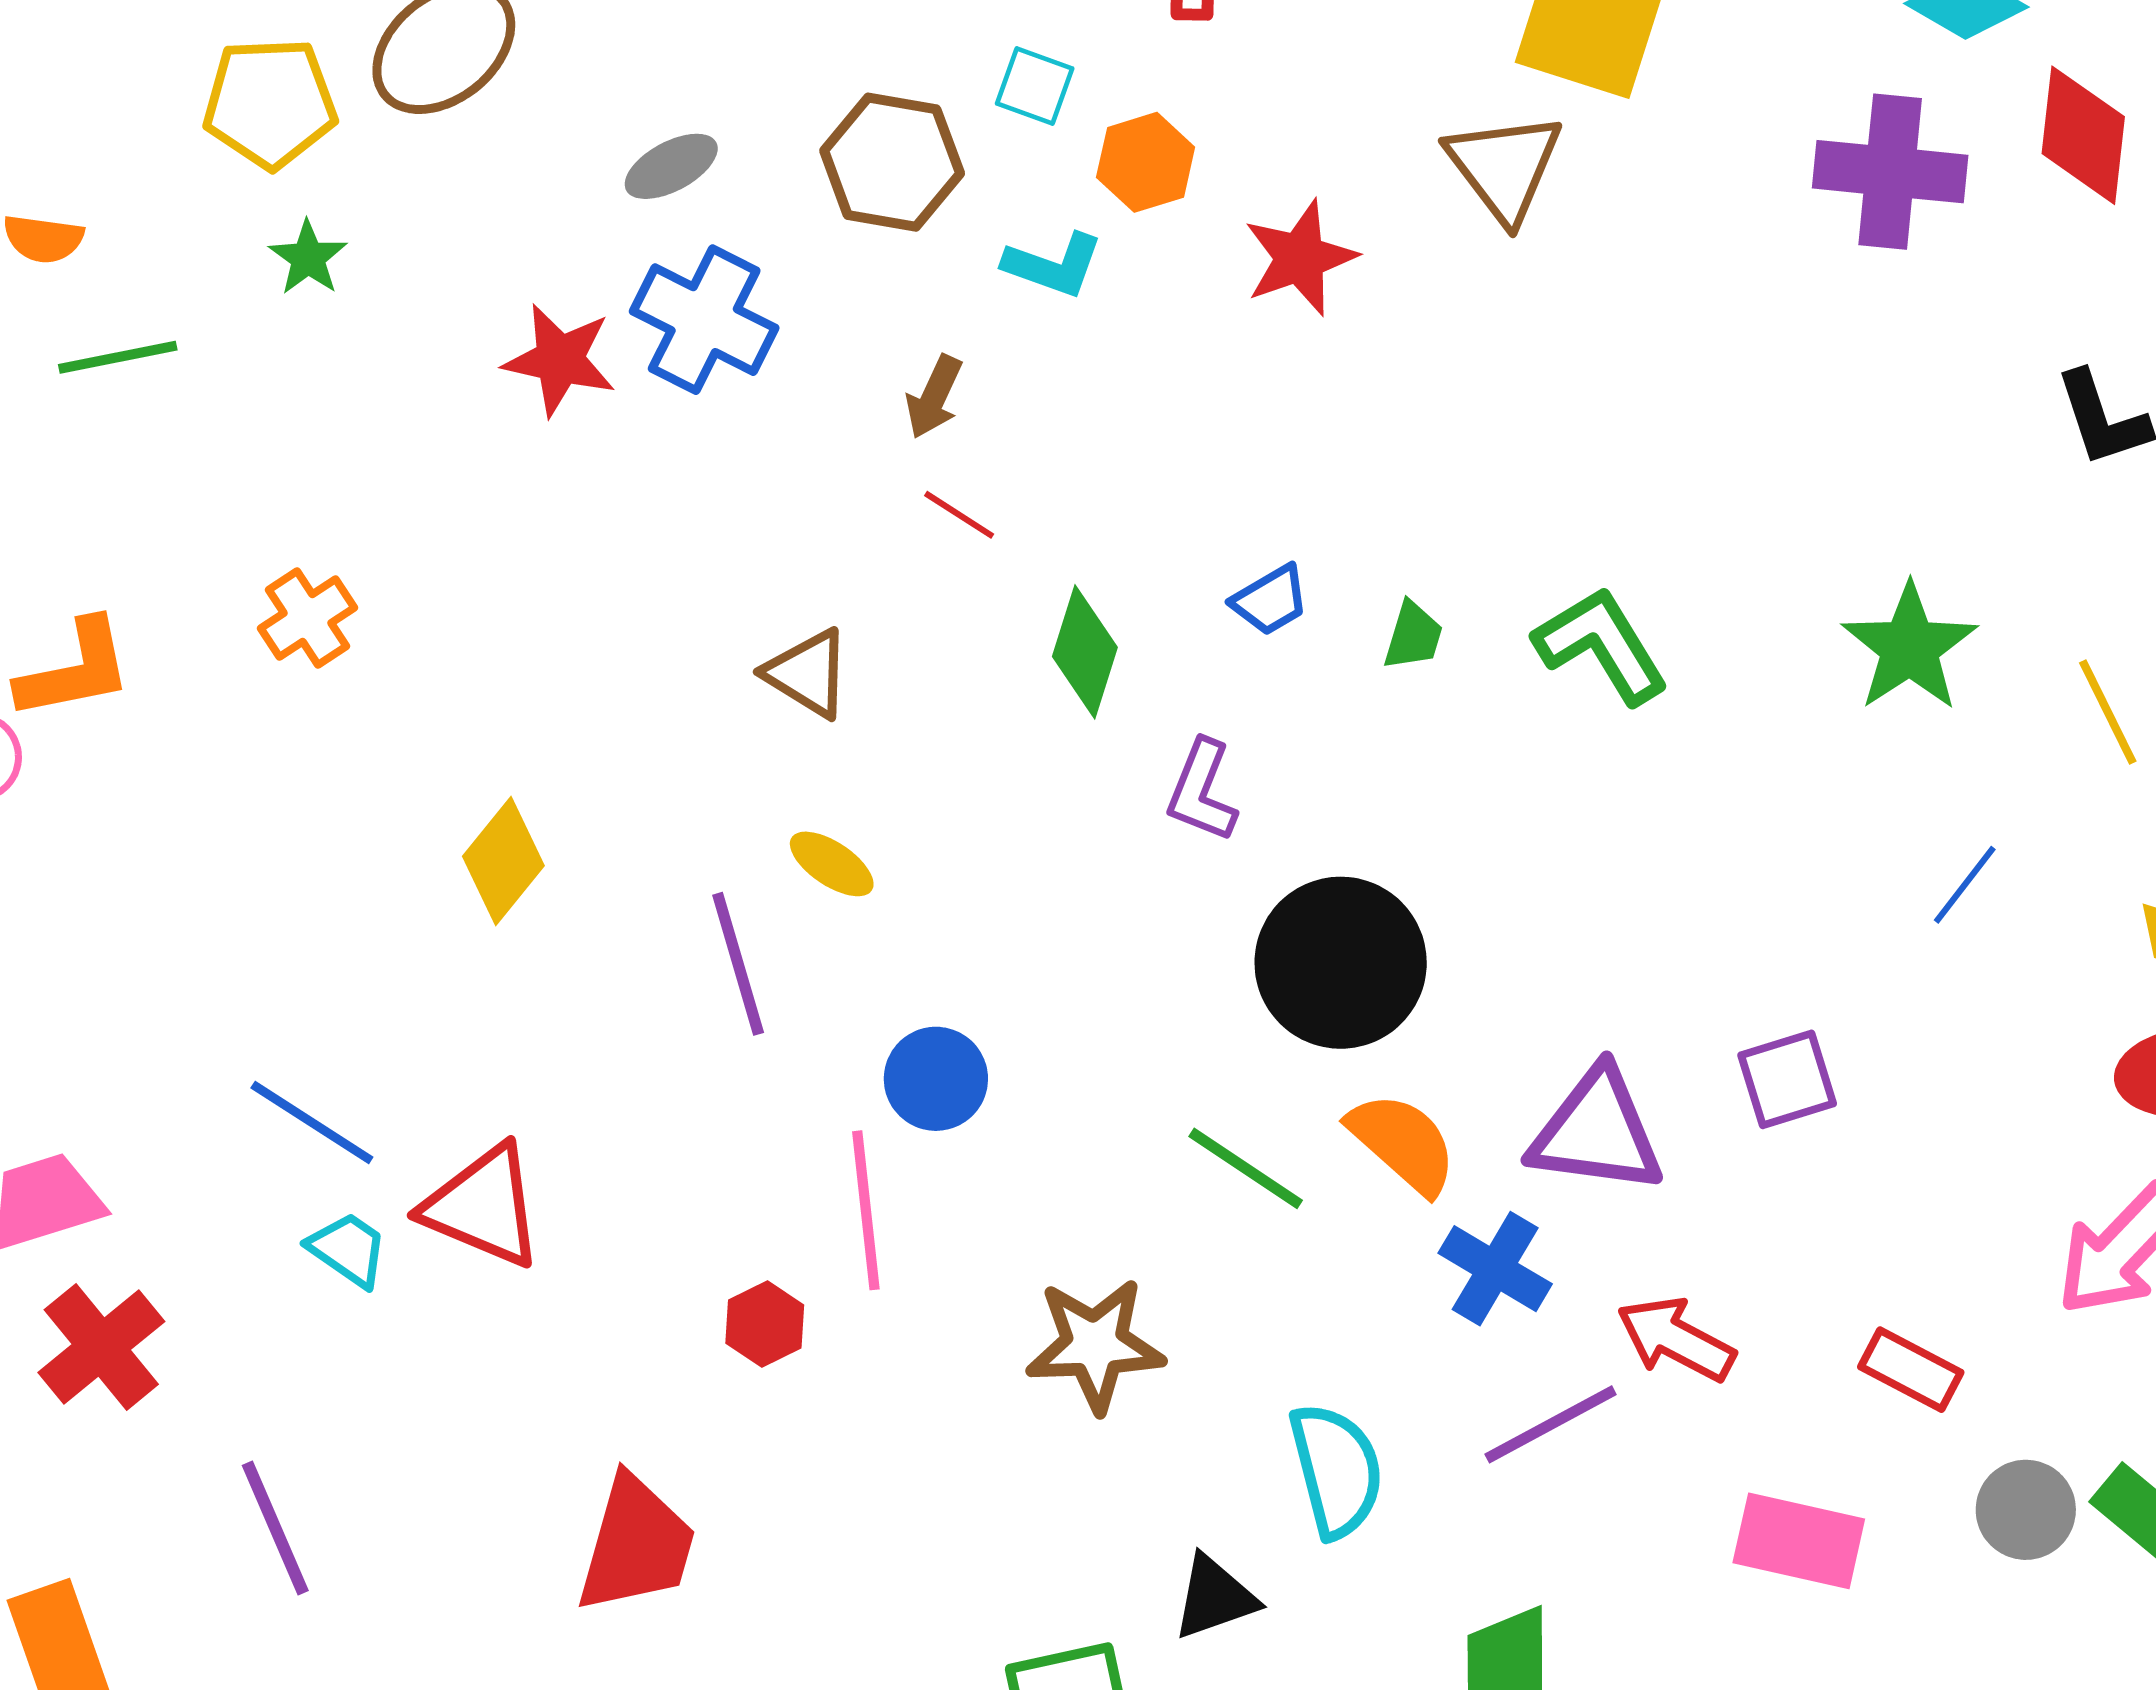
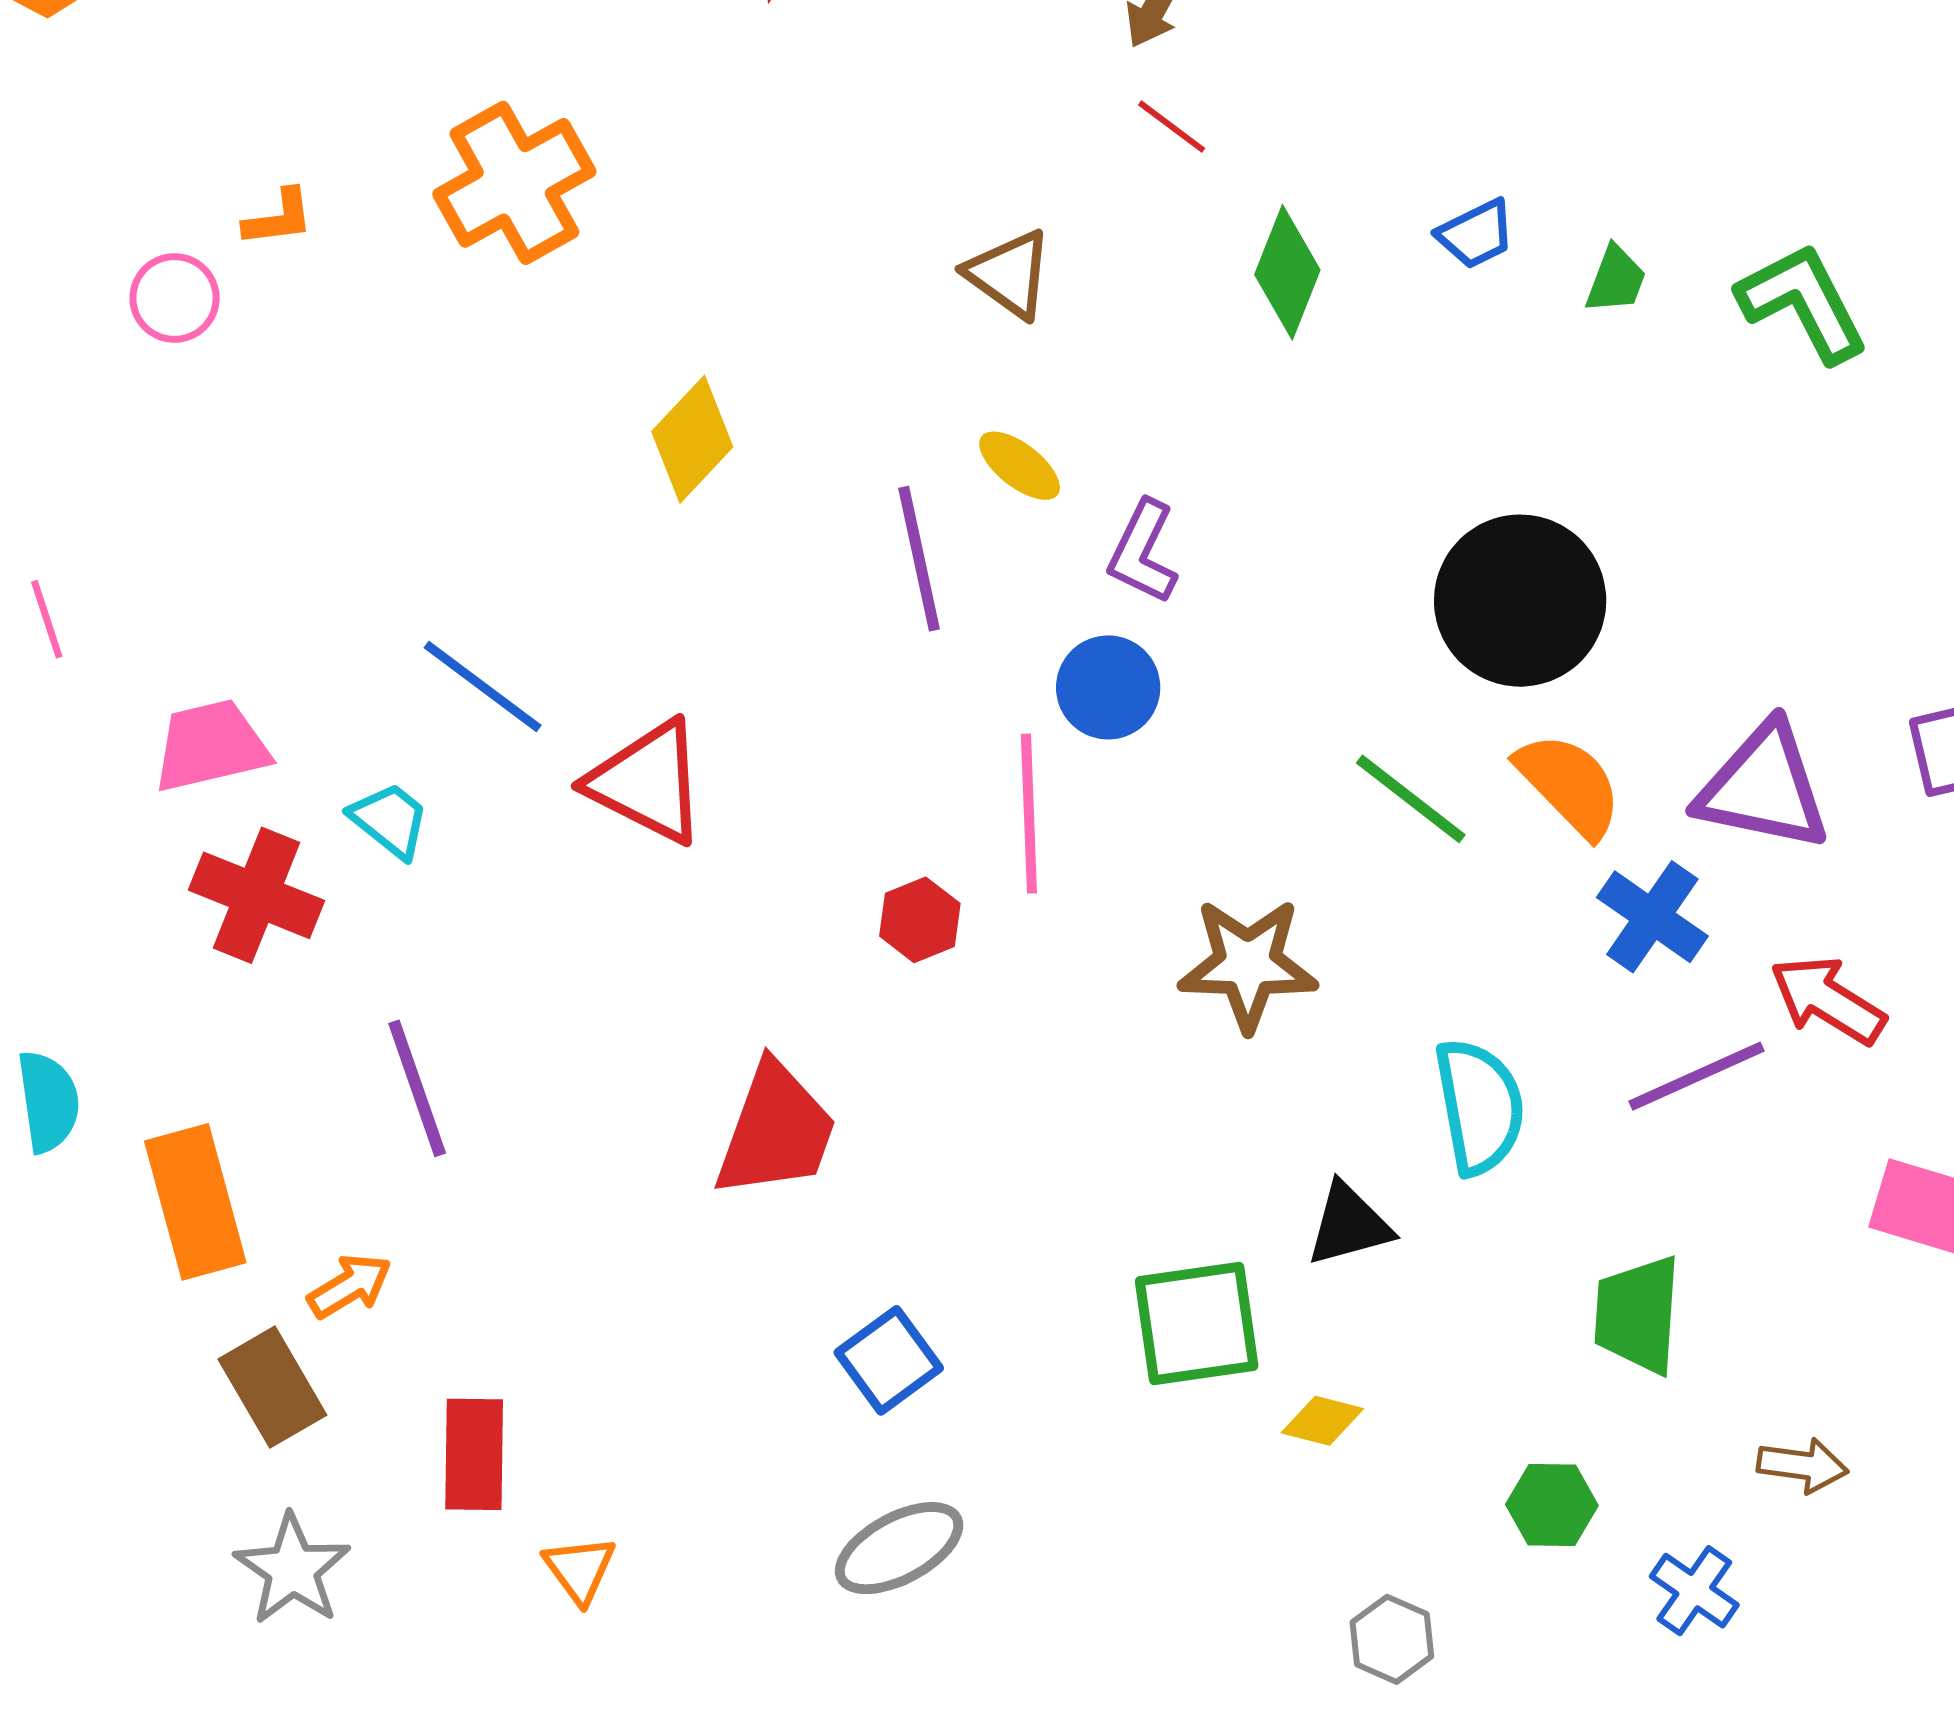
orange cross: (308, 618) -> (514, 183), size x1.6
orange L-shape: (75, 670) -> (279, 218), size x0.6
purple L-shape: (1202, 791) -> (1143, 552), moved
cyan trapezoid: (348, 1249) -> (390, 820), moved
red cross: (101, 1347) -> (256, 895), turned -33

